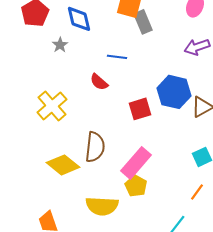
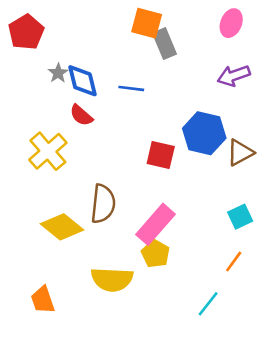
blue diamond: (79, 19) -> (82, 81), moved
red semicircle: (99, 82) -> (81, 115), moved
red square: (140, 109) -> (161, 155), turned 30

